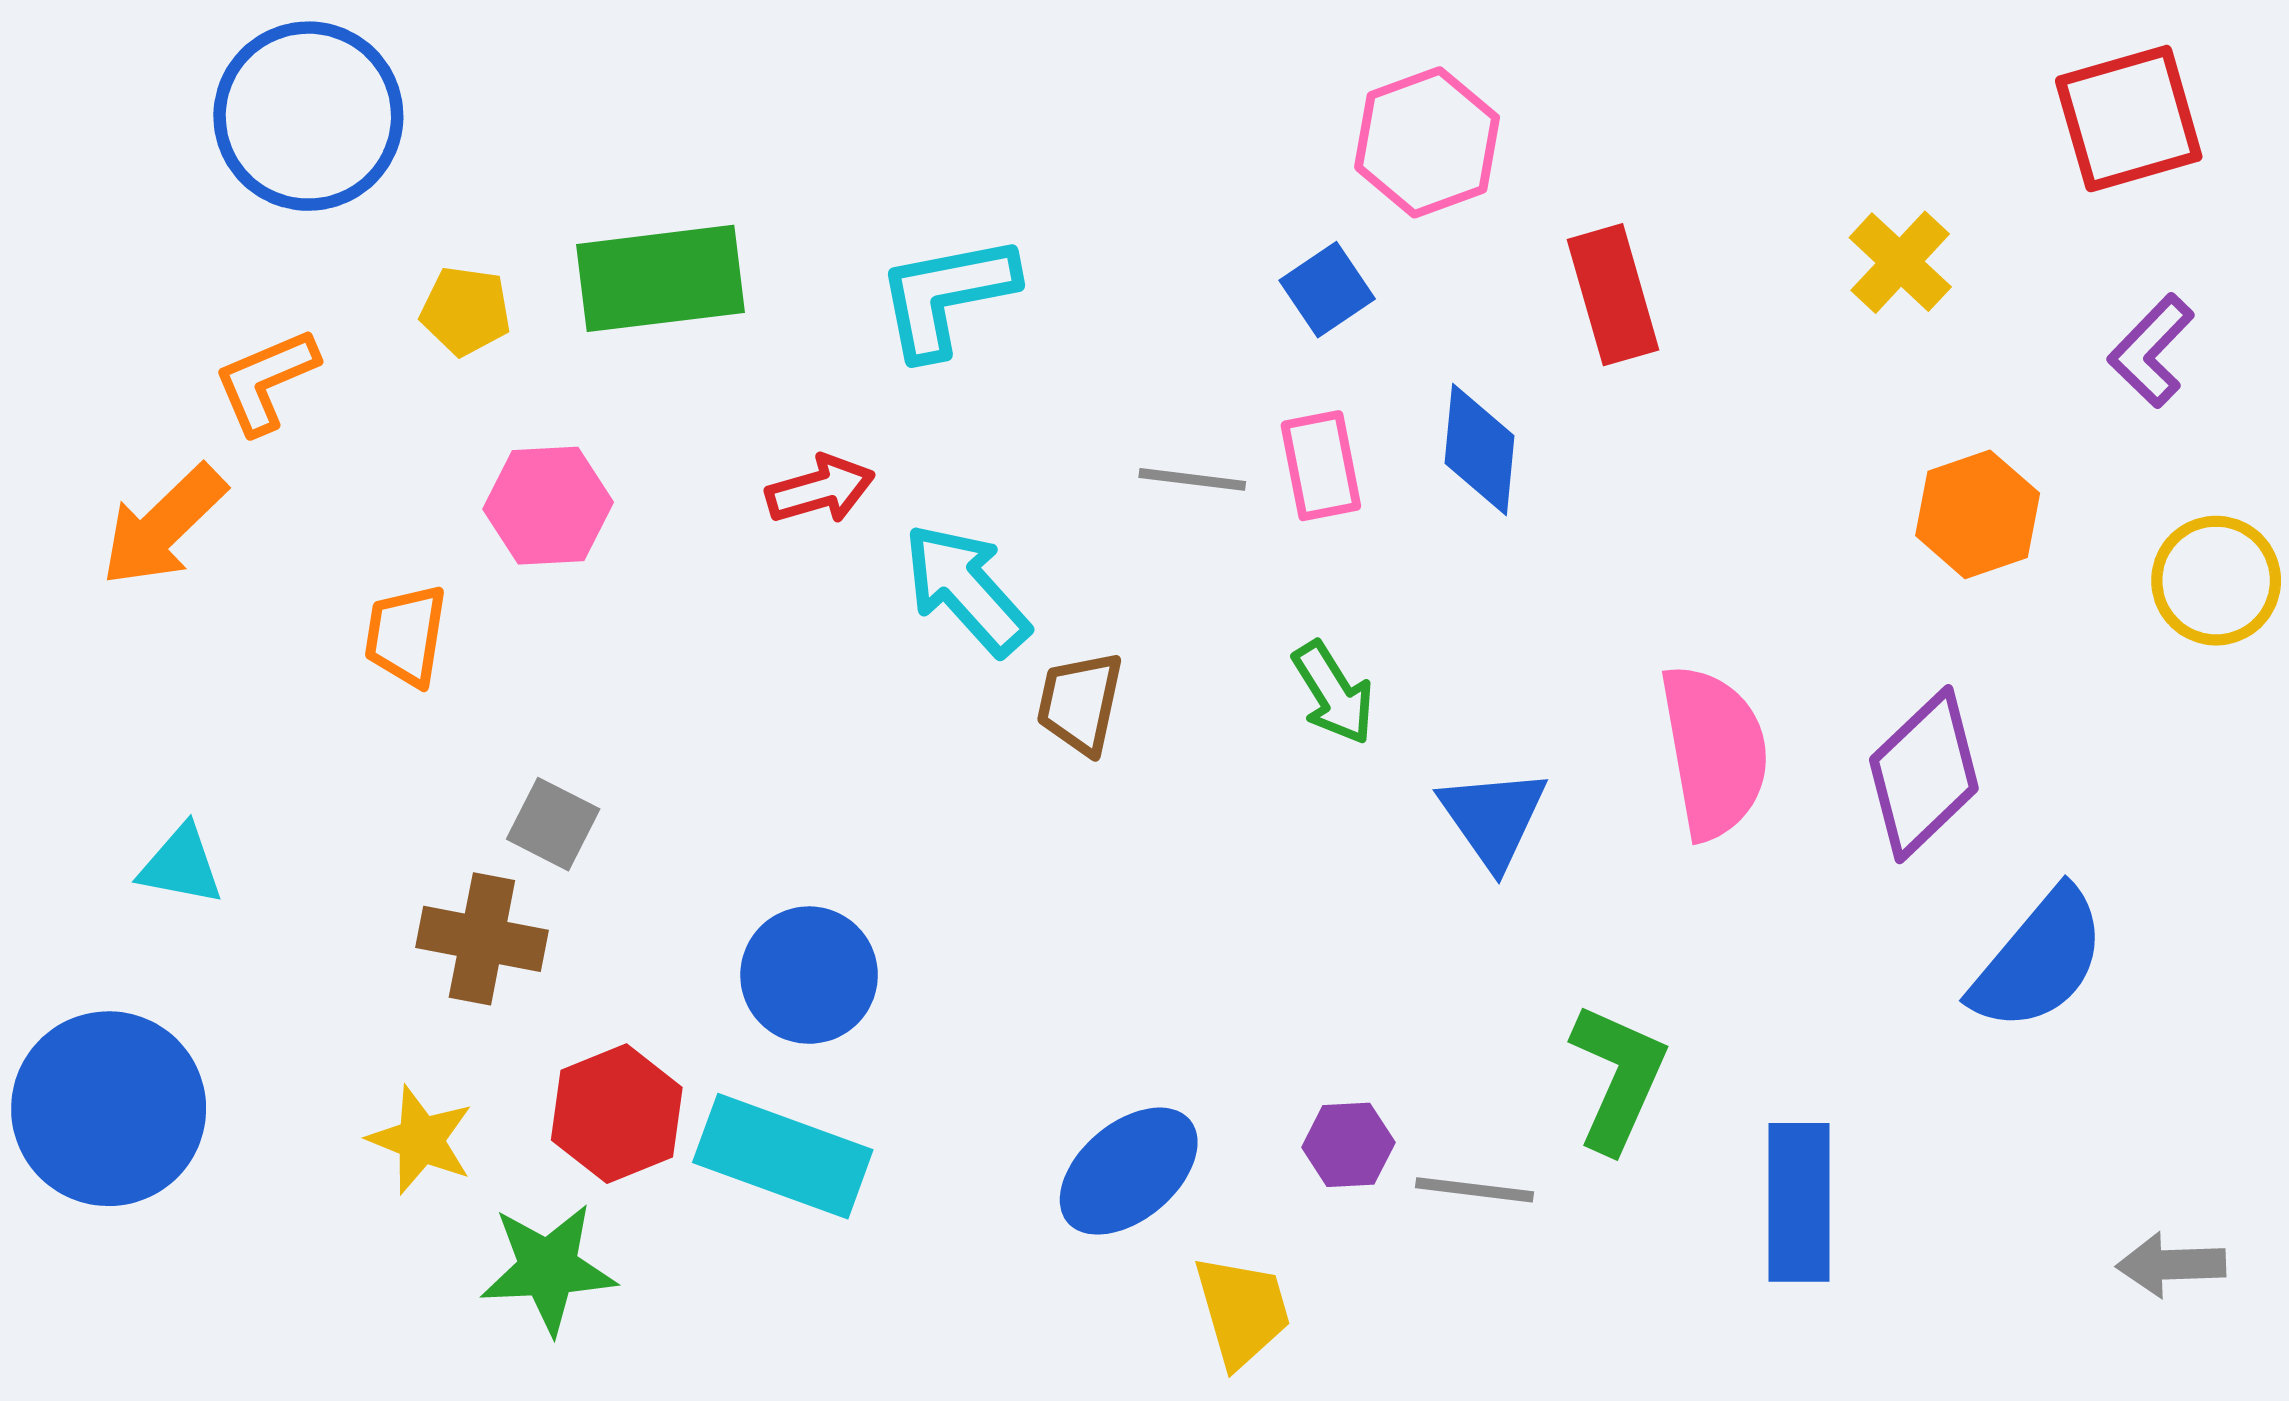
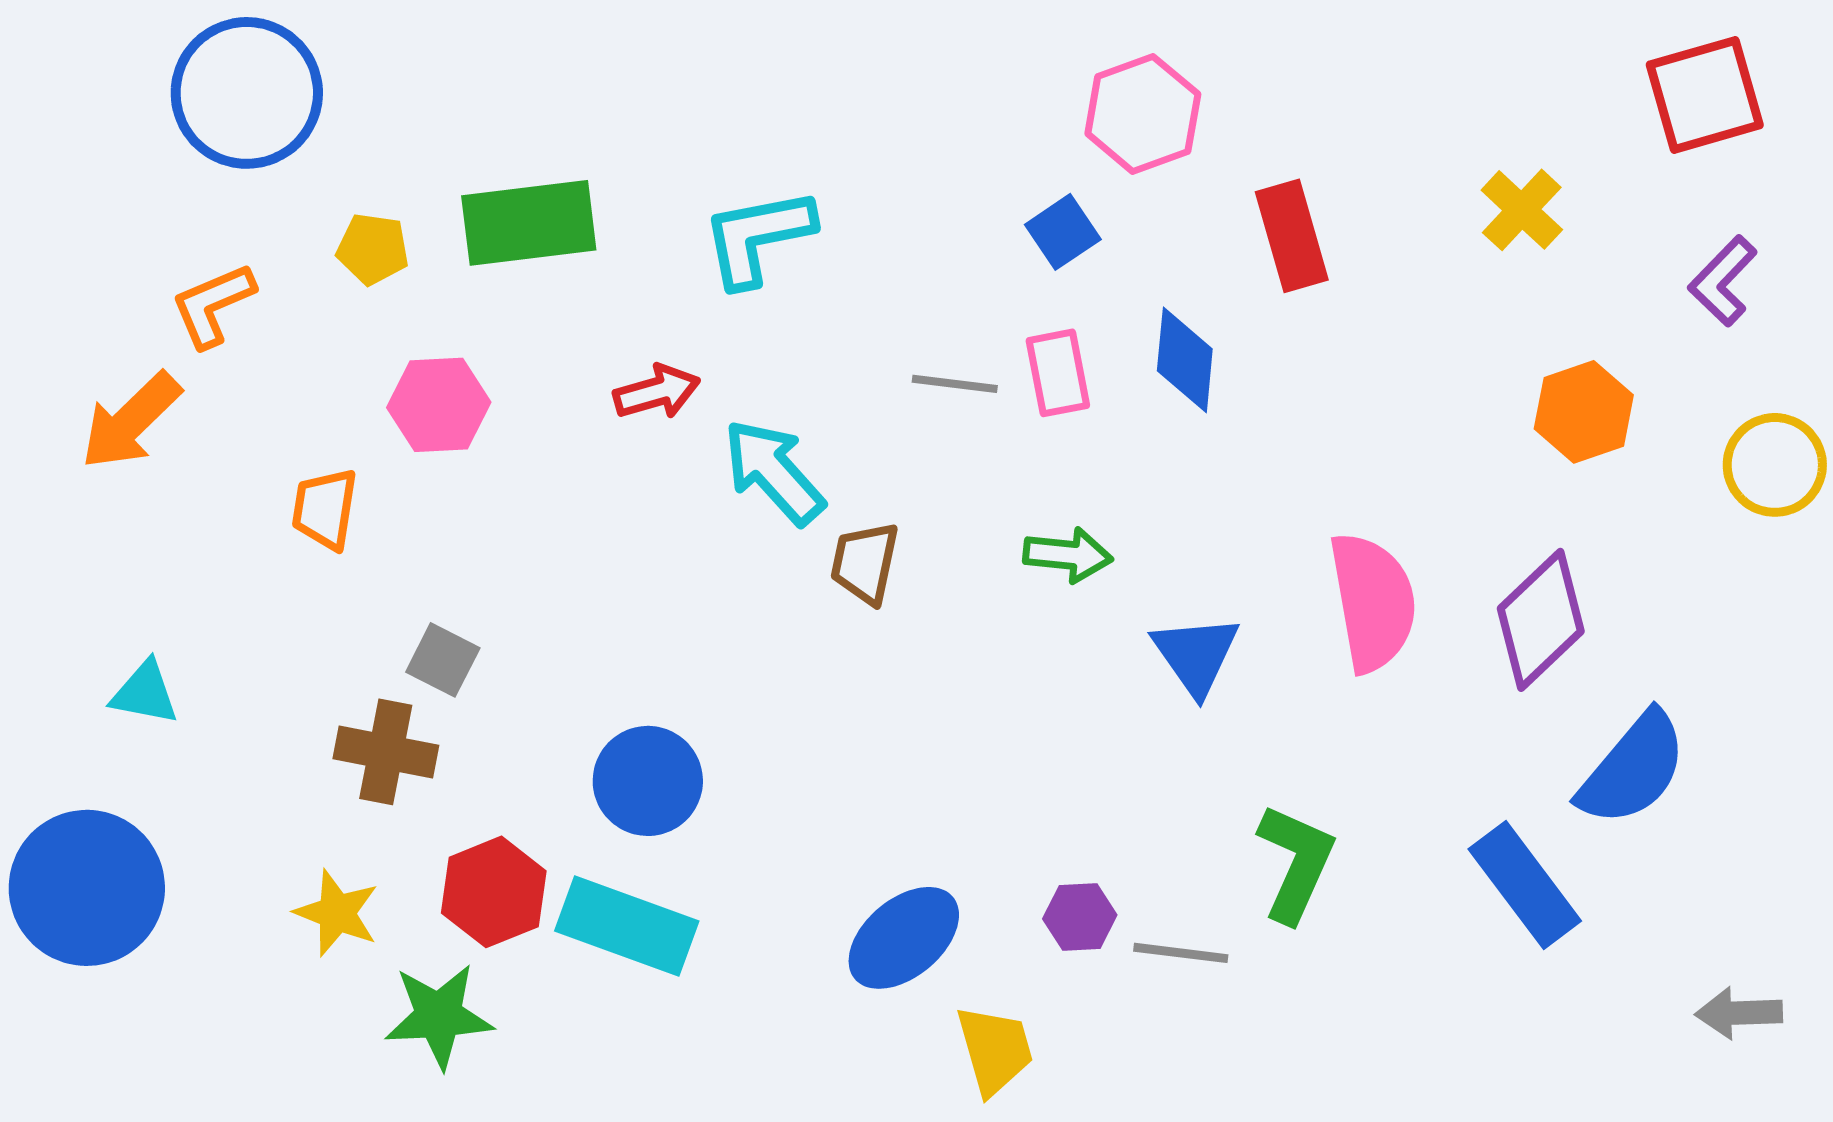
green arrow: (1333, 693) -> (1068, 555), turned -52
blue rectangle: (1799, 1202) -> (1525, 885), moved, turned -37

